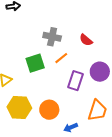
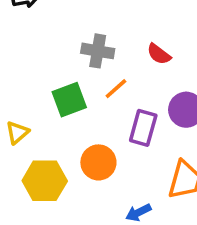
orange circle: (49, 110) -> (98, 162), moved

